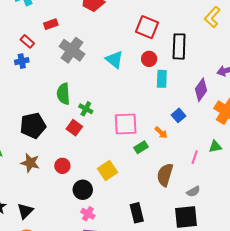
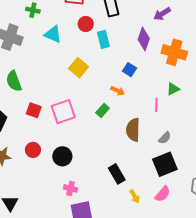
green cross: (86, 109) -> (33, 10), moved
pink square: (126, 124) -> (63, 112), moved
yellow square: (108, 171) -> (79, 68), moved
black circle: (83, 190) -> (62, 156), moved

